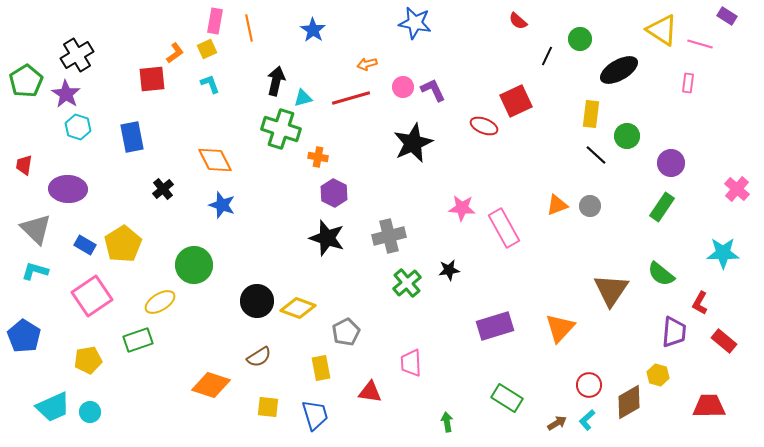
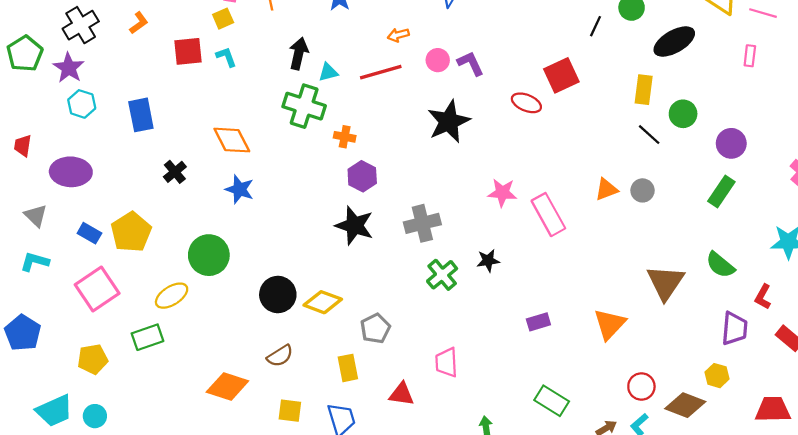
orange L-shape: (175, 53) -> (139, 23), moved
red square: (152, 79) -> (188, 51), moved
gray triangle: (36, 229) -> (36, 216), size x0.7
purple rectangle: (495, 326) -> (538, 322), size x0.6
brown diamond: (629, 402) -> (685, 405), turned 51

